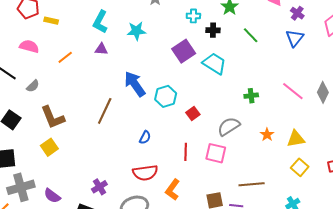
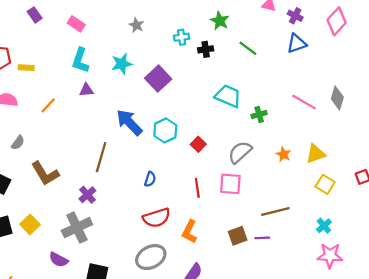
blue triangle: (295, 38) -> (297, 43), turned 42
purple square: (184, 51) -> (158, 79), moved
cyan trapezoid: (214, 63) -> (228, 96), moved
yellow square: (49, 147) -> (30, 224), moved
gray cross: (21, 187) -> (77, 228), moved
purple cross: (99, 187) -> (87, 195), moved

